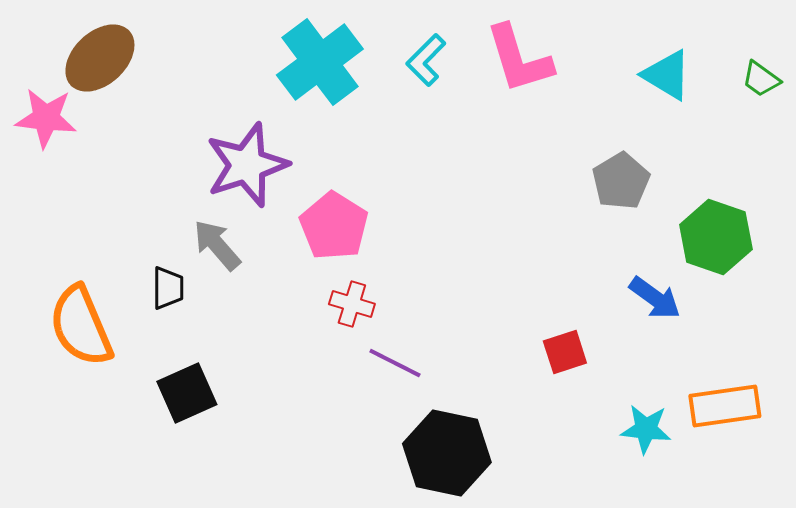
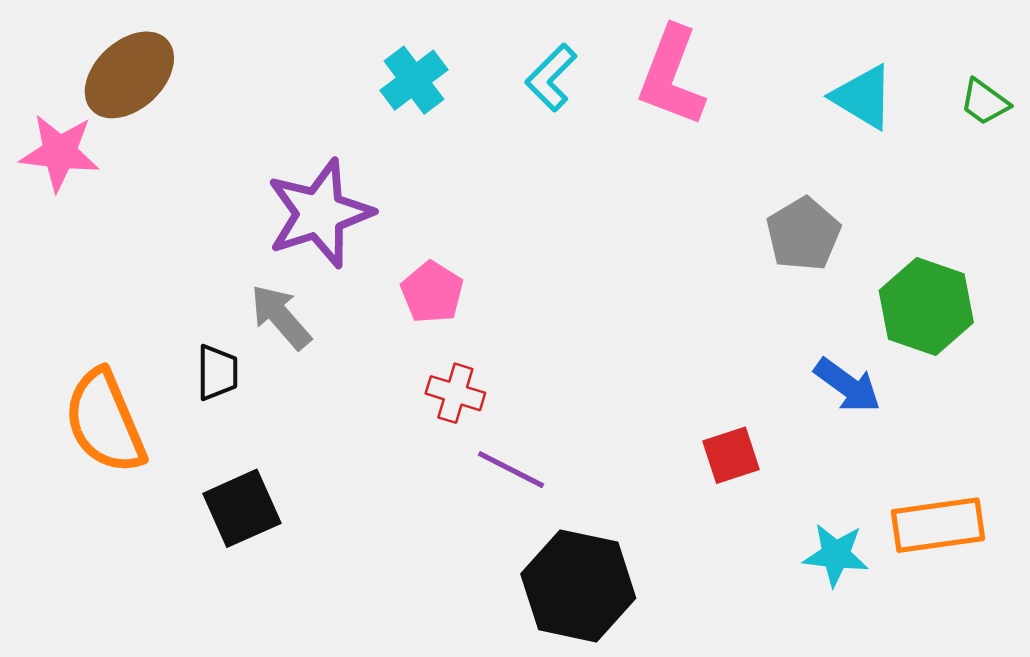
pink L-shape: (519, 59) -> (671, 76), turned 38
cyan cross: (320, 62) -> (414, 80), size x0.6
pink pentagon: (334, 226) -> (432, 292), size x0.7

